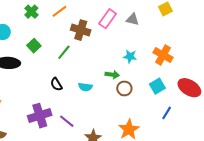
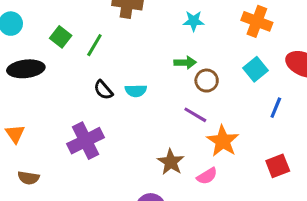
green line: (64, 52) -> (94, 45), moved
cyan star: (130, 56) -> (194, 21), moved
cyan semicircle: (85, 87) -> (136, 91), moved
purple line: (67, 121) -> (195, 115), moved

